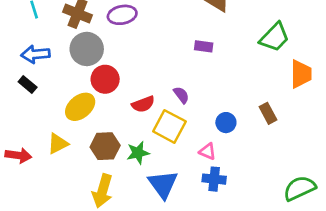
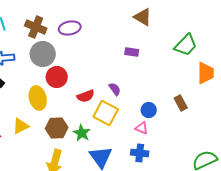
yellow ellipse: (80, 107) -> (38, 98), turned -65
pink triangle: (208, 151) -> (142, 128), moved
green star: (138, 153) -> (82, 133), turned -30

